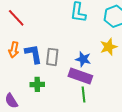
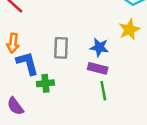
blue L-shape: (33, 54) -> (27, 63), moved
purple rectangle: (80, 76) -> (98, 68), size x0.7

